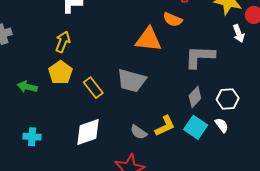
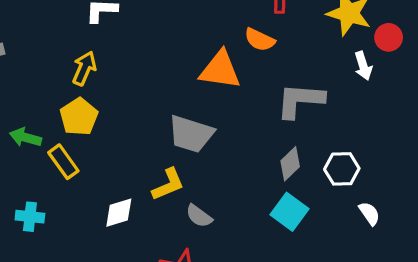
yellow rectangle: (93, 88) -> (63, 162), moved
white semicircle: (222, 125) -> (369, 213), moved
yellow L-shape: (165, 126) -> (168, 184), moved
white diamond: (88, 132) -> (119, 213), size x0.7

